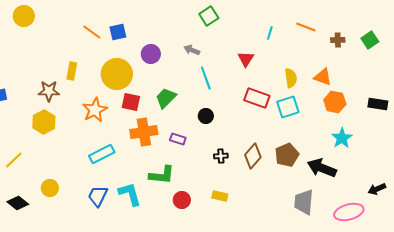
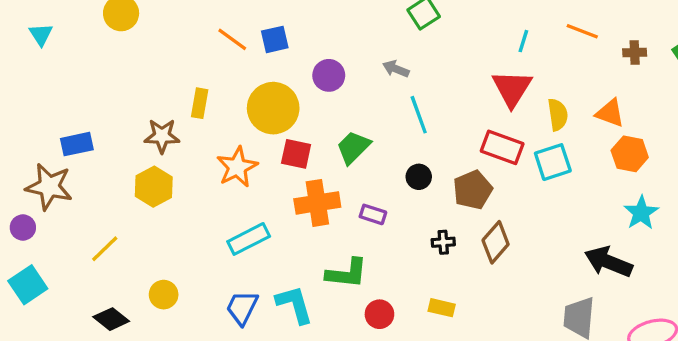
red triangle: (246, 59) -> (512, 88), moved, size x1.5
brown pentagon: (287, 155) -> (473, 190), moved

